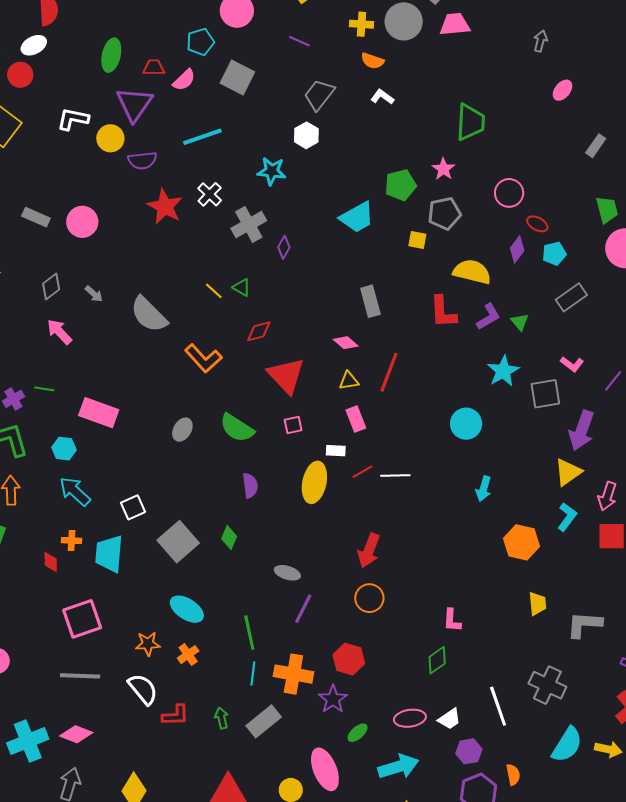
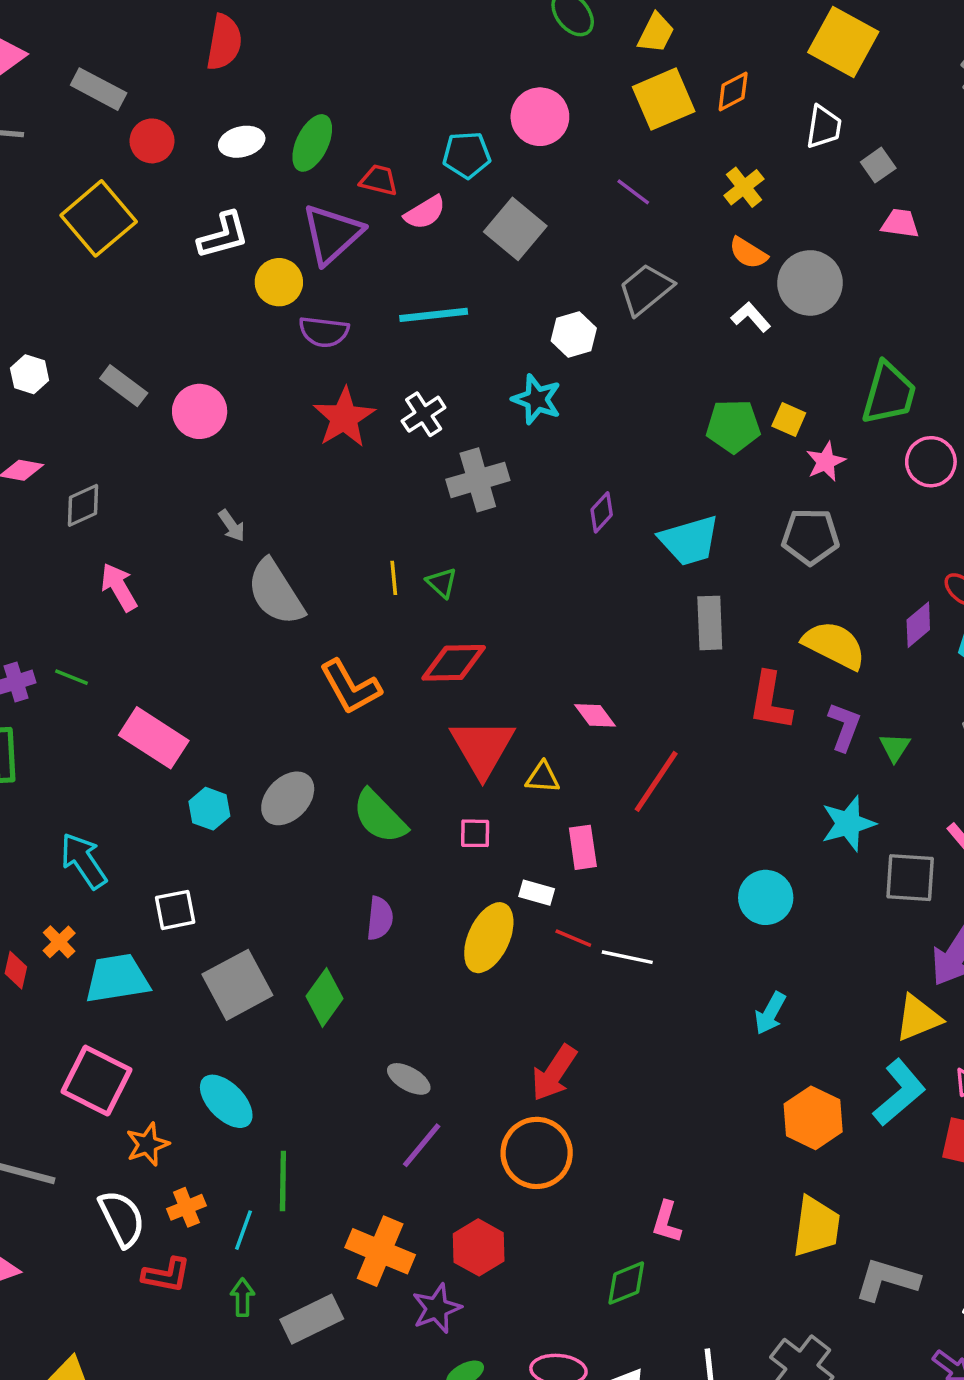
gray circle: (404, 21) -> (810, 283), moved
yellow cross: (362, 24) -> (744, 187), turned 35
pink trapezoid: (455, 24) -> (900, 223), size x0.7
white ellipse: (34, 45) -> (242, 142), moved
white L-shape: (73, 119) -> (223, 235), turned 140
white hexagon: (306, 135) -> (574, 335), moved
green pentagon: (400, 185) -> (733, 426), moved
pink circle: (509, 193) -> (931, 462), moved
cyan trapezoid: (357, 217) -> (689, 541), moved
yellow square: (417, 240) -> (789, 420), moved
purple diamond: (284, 247) -> (602, 512), moved
gray diamond: (51, 287) -> (83, 505), moved
yellow line: (214, 291) -> (394, 578), turned 30
gray arrow: (94, 294) -> (232, 526), moved
gray rectangle: (370, 301) -> (710, 623), moved
purple L-shape: (488, 317) -> (844, 727), turned -52
red diamond: (259, 331) -> (454, 663), size x1.4
yellow triangle: (349, 381) -> (543, 777), moved
gray ellipse: (182, 430) -> (288, 798), size x1.4
cyan hexagon: (64, 449) -> (209, 809), moved
red line: (362, 472) -> (573, 938), turned 40
cyan L-shape: (567, 517) -> (899, 1093), size x1.4
green diamond: (229, 538) -> (324, 997), size x1.4
orange cross: (72, 541) -> (59, 942), turned 30
cyan trapezoid: (109, 554) -> (117, 978), turned 63
orange circle: (369, 598) -> (537, 1153), size x1.4
yellow trapezoid: (537, 604) -> (816, 1227), size x1.5
pink square: (82, 619) -> (96, 1081), moved, turned 33
green line: (249, 633) -> (283, 1181), moved
orange star: (148, 644) -> (147, 1144), turned -30
orange cross: (188, 655) -> (186, 1207), moved
cyan line: (253, 674) -> (244, 1230), moved

